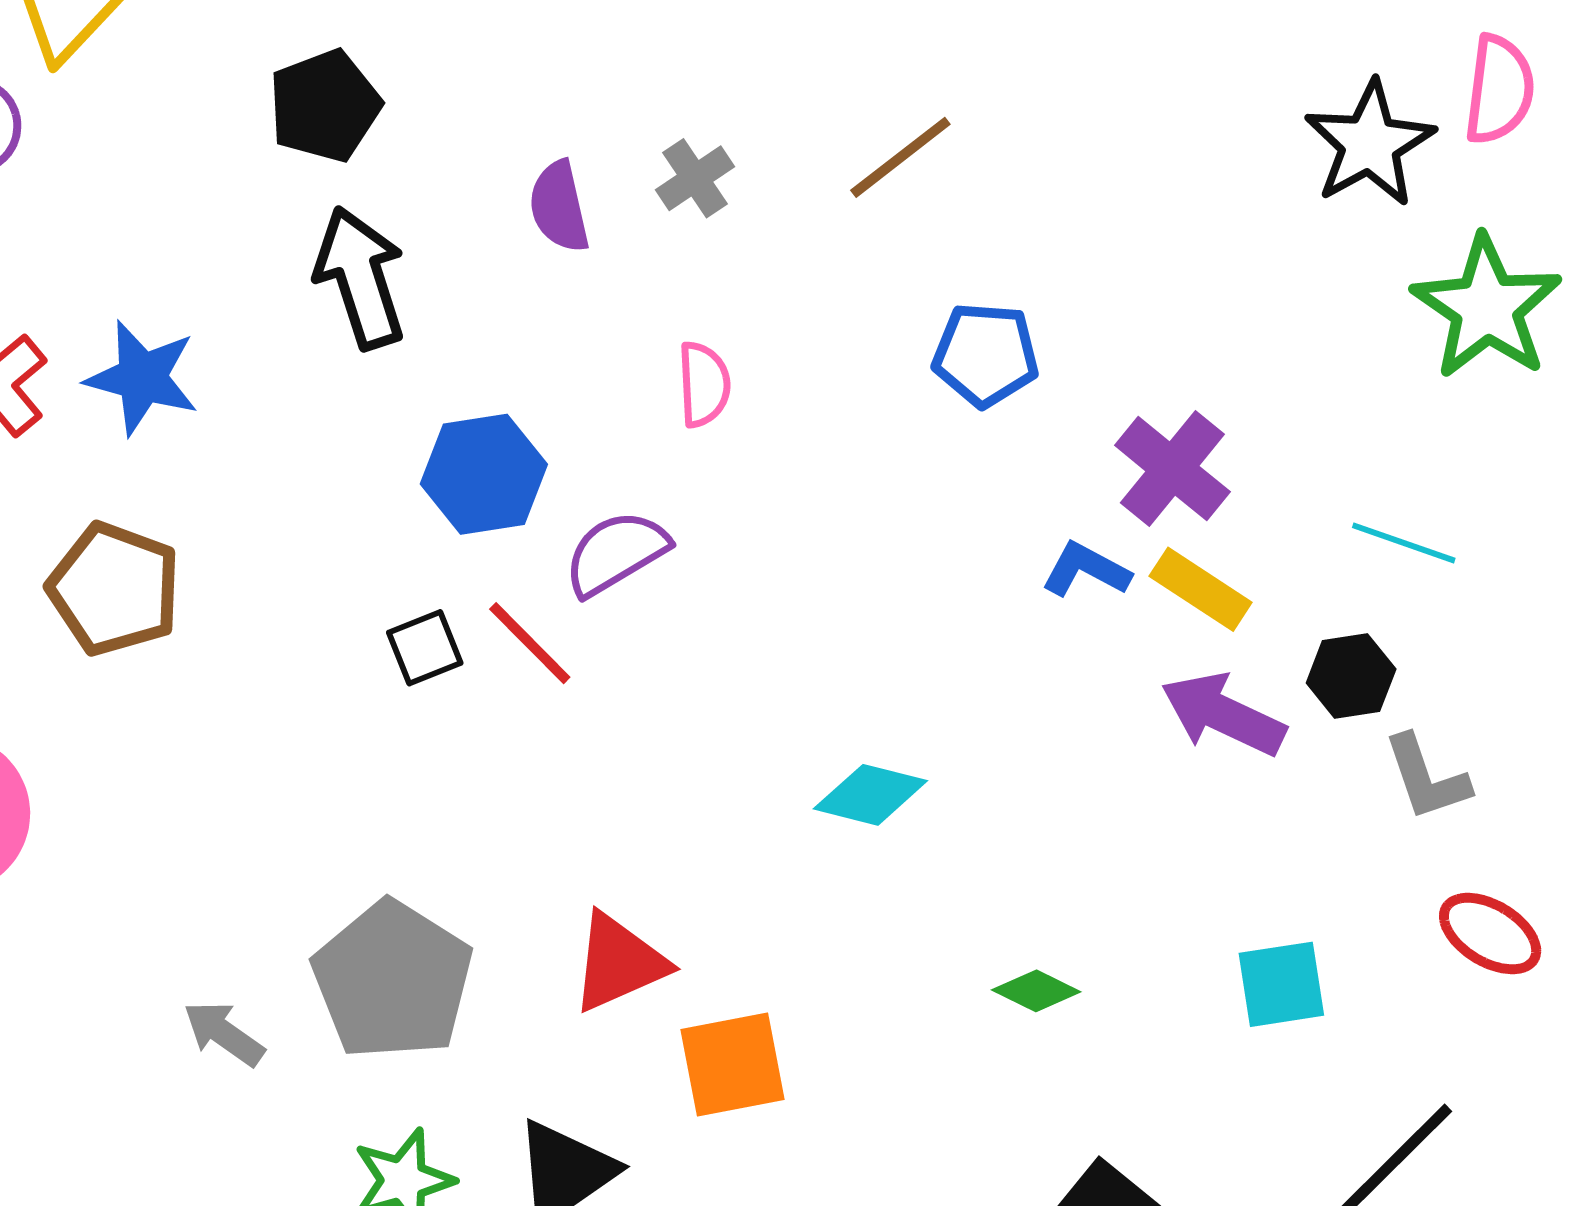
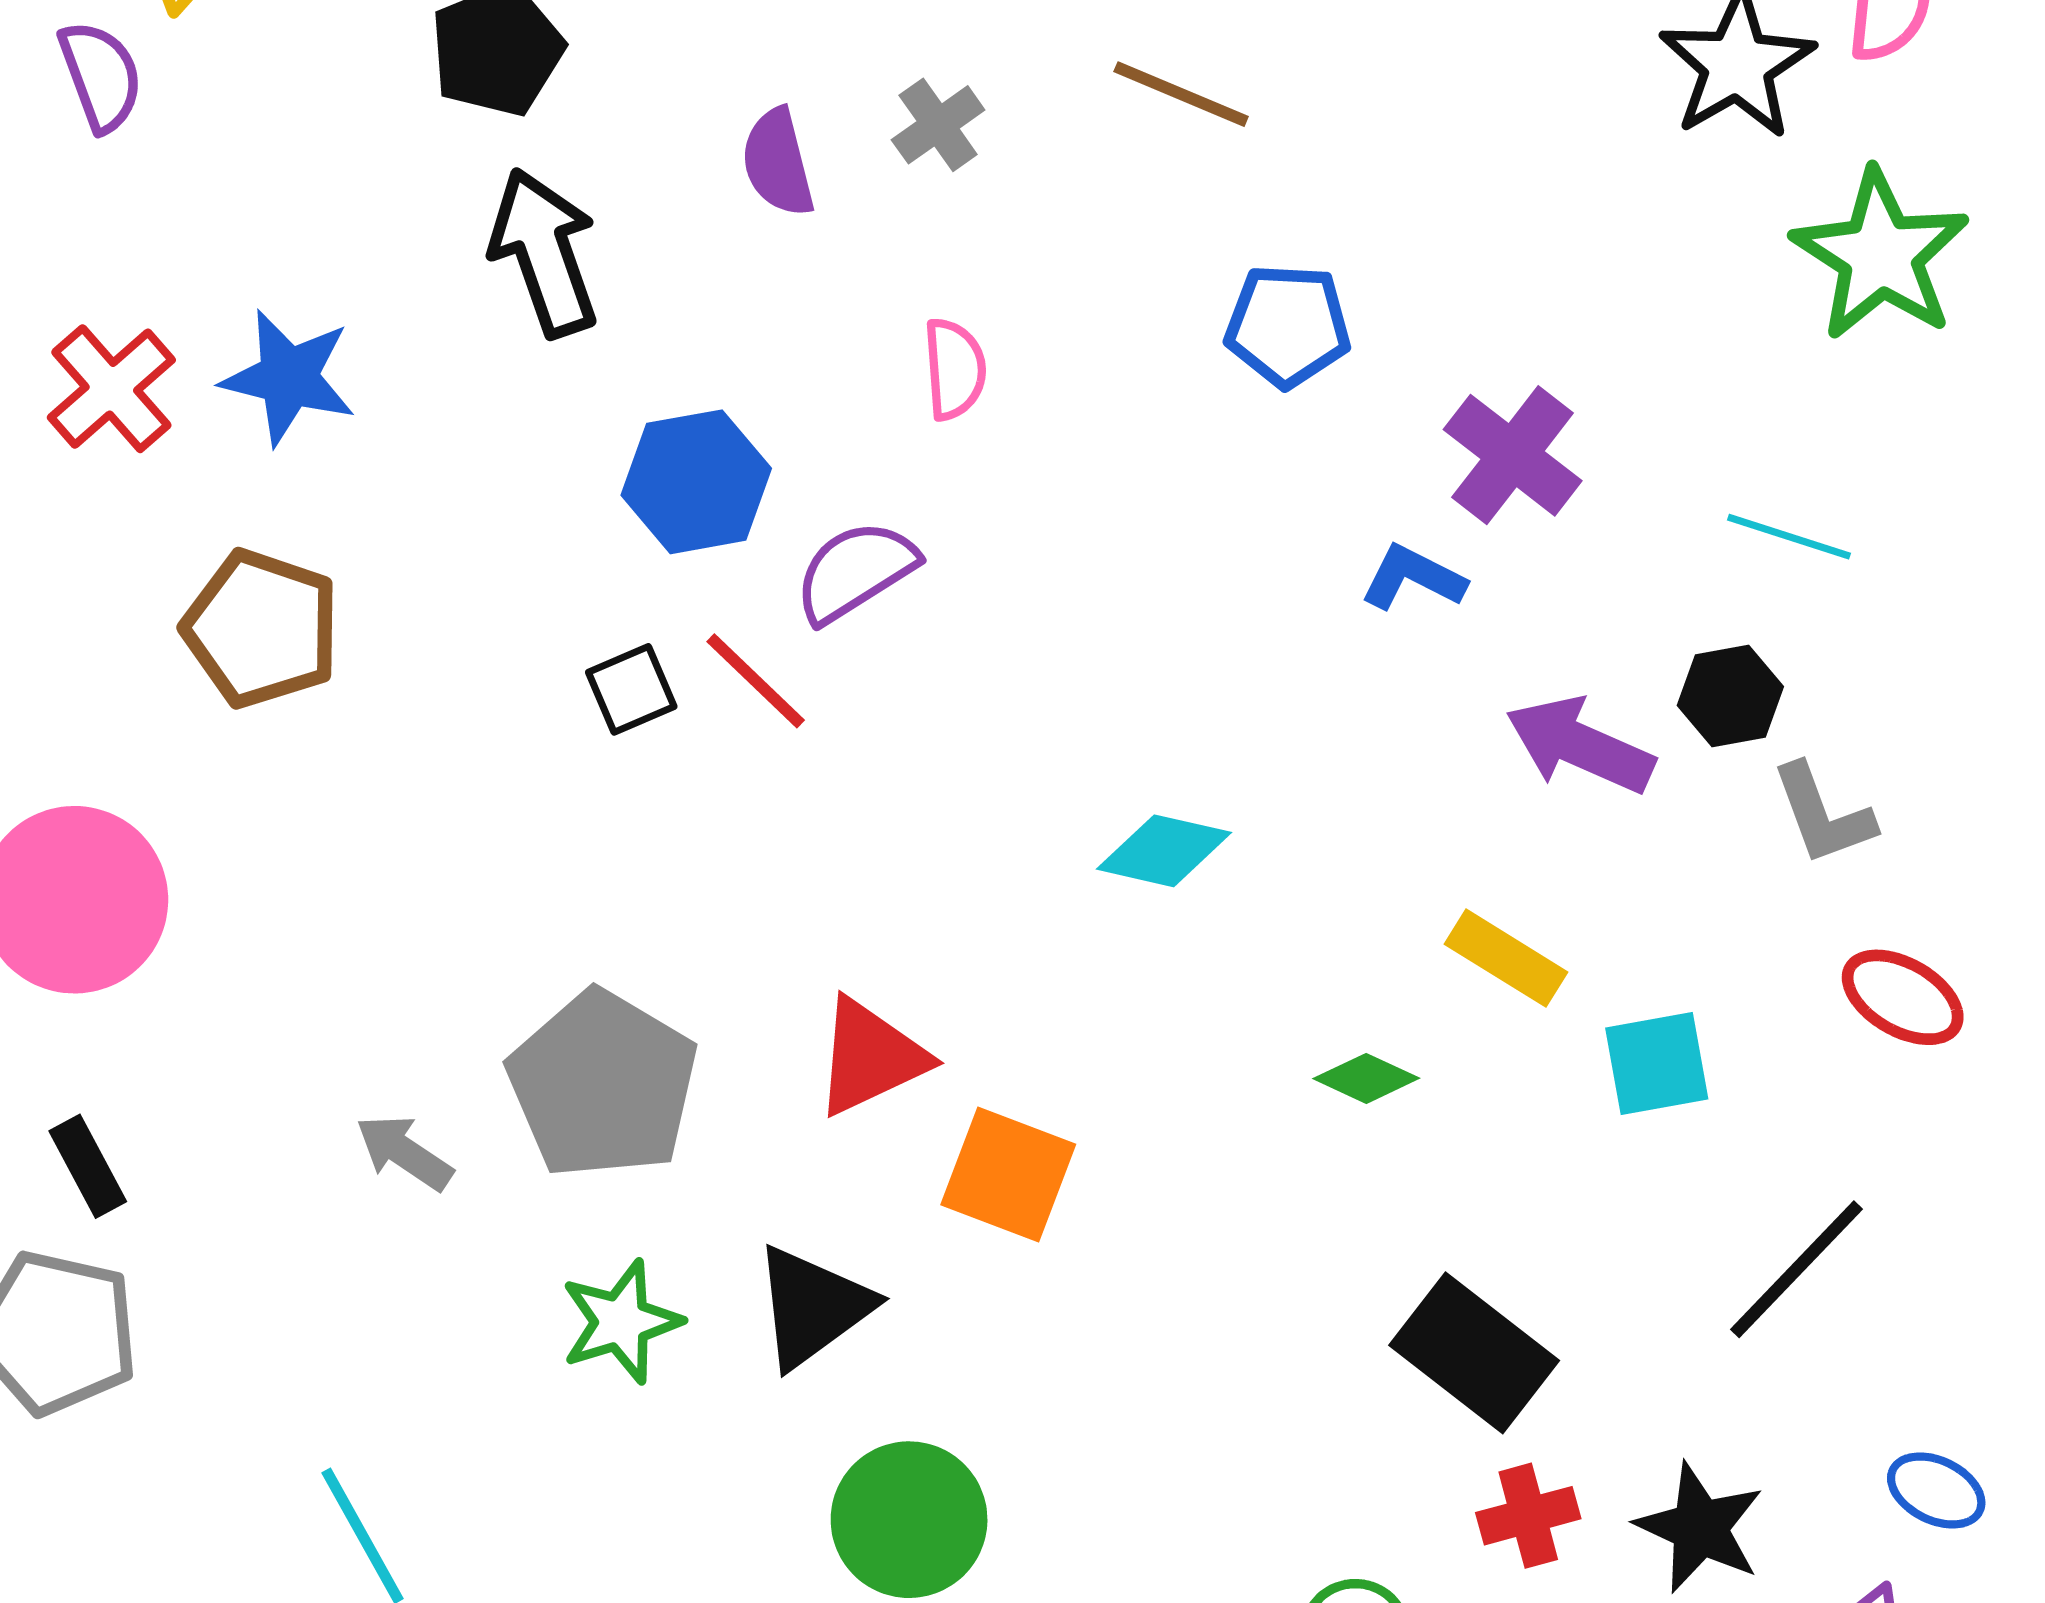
brown line: (900, 157) -> (1181, 94), turned 62
yellow rectangle: (1201, 589) -> (1506, 958), moved
orange square: (732, 1064) -> (1008, 1175), turned 33

